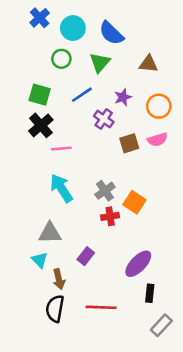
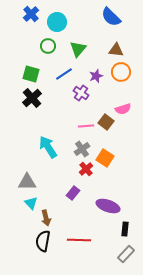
blue semicircle: (111, 33) -> (111, 17), moved
orange circle: (159, 106) -> (121, 72), moved
brown square: (129, 143) -> (106, 122), moved, turned -35
pink line: (61, 148) -> (86, 126), moved
red cross: (110, 216) -> (86, 169), turned -32
gray triangle: (50, 233) -> (27, 182), moved
purple rectangle: (86, 256) -> (73, 193), moved
purple ellipse: (138, 264) -> (108, 206), turned 65
black rectangle: (150, 293) -> (125, 229), moved

